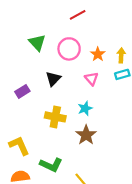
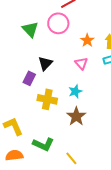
pink circle: (69, 49) -> (58, 23), moved
purple rectangle: (22, 91) -> (29, 78), moved, turned -32

